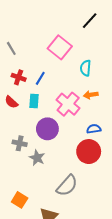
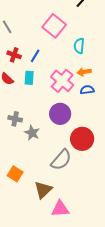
purple circle: (47, 129) -> (60, 114), moved
blue semicircle: (94, 129) -> (87, 90), moved
red circle: (89, 152) -> (82, 139), moved

